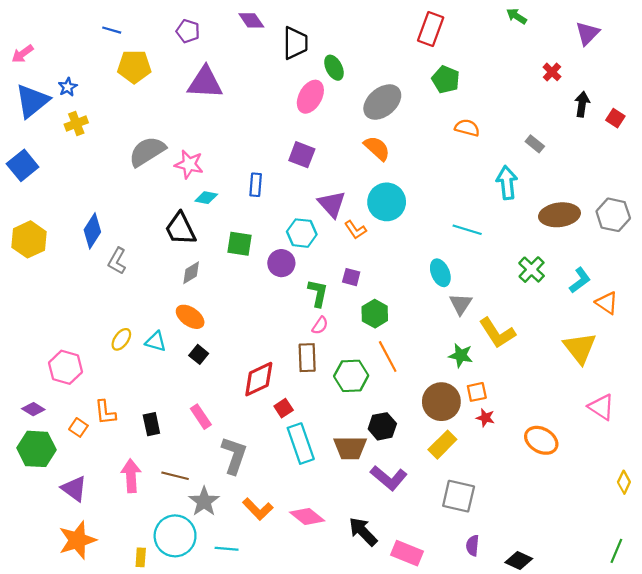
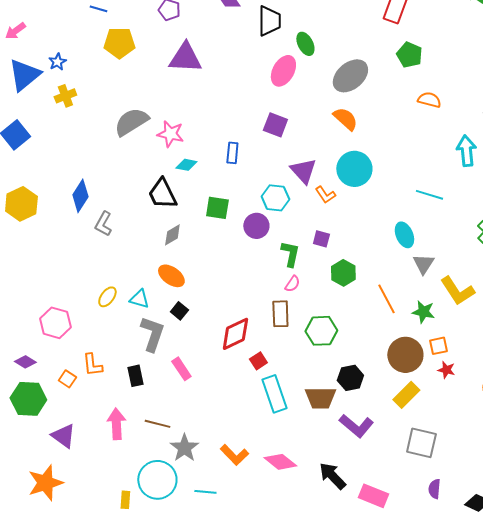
orange line: (388, 357) -> (386, 299), moved
gray L-shape: (234, 455) -> (152, 334), moved
orange star: (77, 540) -> (45, 483), moved

